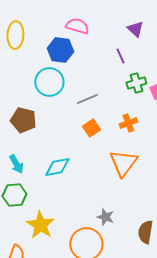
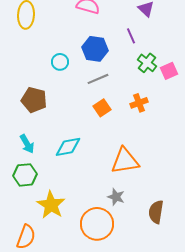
blue hexagon: (60, 50) -> (95, 49), moved
cyan circle: (49, 82) -> (60, 62), size x0.6
green cross: (136, 83) -> (147, 63), turned -36
orange triangle: (123, 163) -> (125, 161), moved, turned 44

